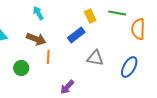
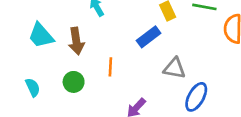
brown arrow: (36, 39) -> (76, 41), moved, turned 60
blue ellipse: (129, 67) -> (196, 97), moved

